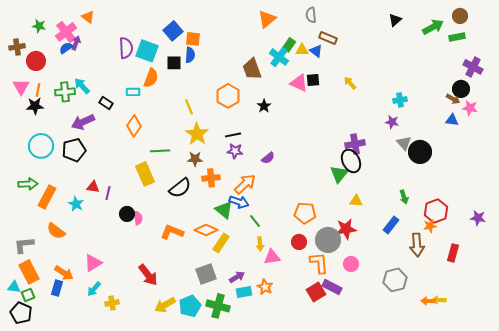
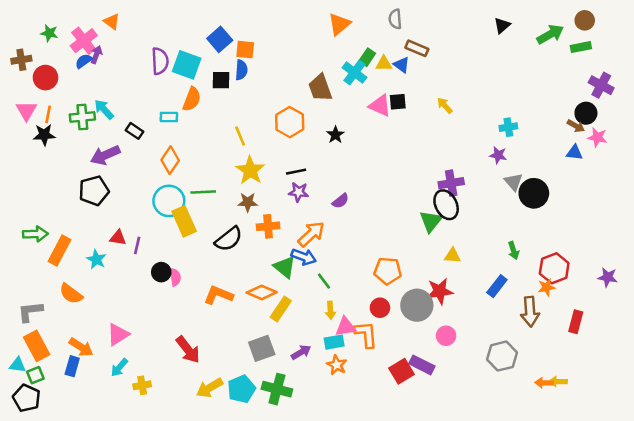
cyan circle: (41, 146) -> (169, 201), moved
orange L-shape: (319, 263) -> (366, 334), moved
cyan rectangle: (244, 292) -> (334, 342), moved

